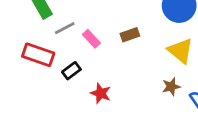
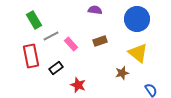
red rectangle: (38, 55) -> (31, 56), turned 60
brown star: (171, 87) -> (122, 73), moved

